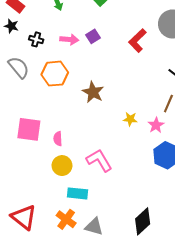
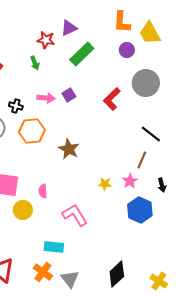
black cross: (36, 39) -> (16, 106), moved
yellow star: (130, 119) -> (105, 184), moved
pink semicircle: (58, 139) -> (43, 191), moved
yellow circle: (62, 166) -> (23, 210), moved
gray triangle: (94, 227) -> (70, 279), turned 36

